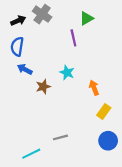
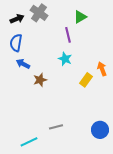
cyan star: (67, 73) -> (65, 59), moved
orange arrow: (94, 88) -> (102, 69), moved
yellow rectangle: (104, 111) -> (86, 80), moved

